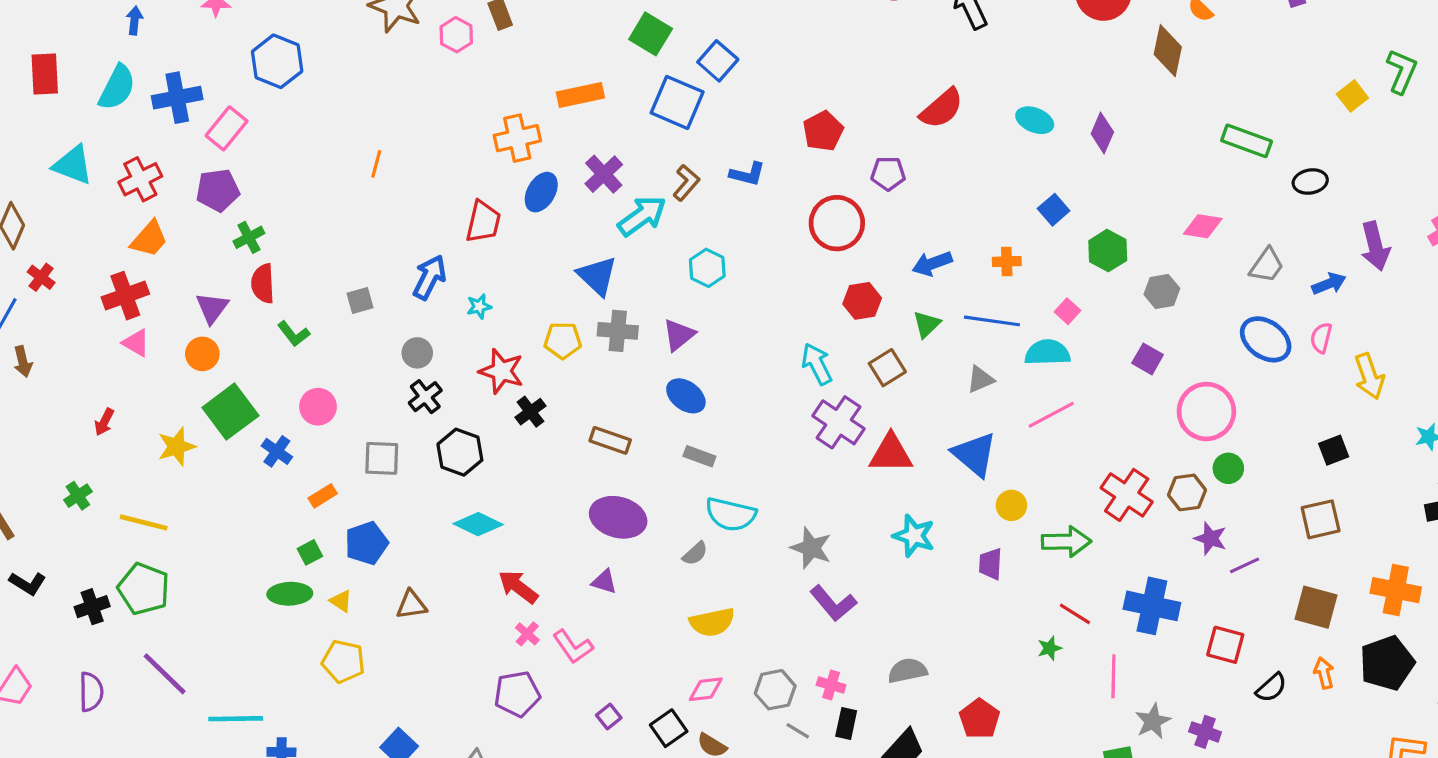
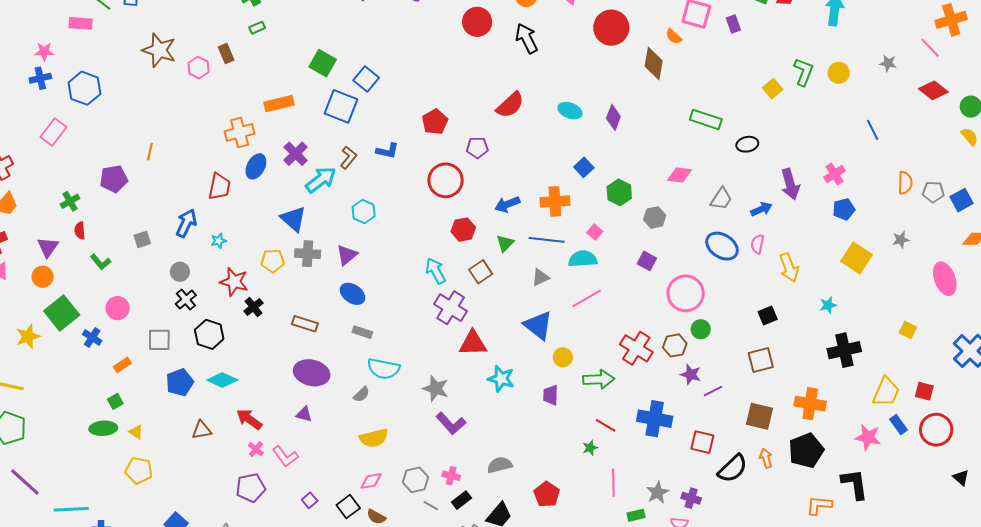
blue cross: (177, 98) -> (40, 78), moved, size x0.7
purple pentagon: (218, 190) -> (114, 179), moved
orange cross: (1007, 261) -> (555, 201), size x1.6
red semicircle: (263, 284) -> (80, 231), size x0.7
red triangle: (891, 453) -> (473, 343), moved
blue pentagon: (366, 543) -> (180, 382), moved
brown triangle: (411, 605) -> (202, 430), moved
pink line: (1113, 676) -> (613, 483), moved
black semicircle: (1271, 688) -> (733, 469), size x1.5
black rectangle: (846, 723) -> (462, 500), turned 42

